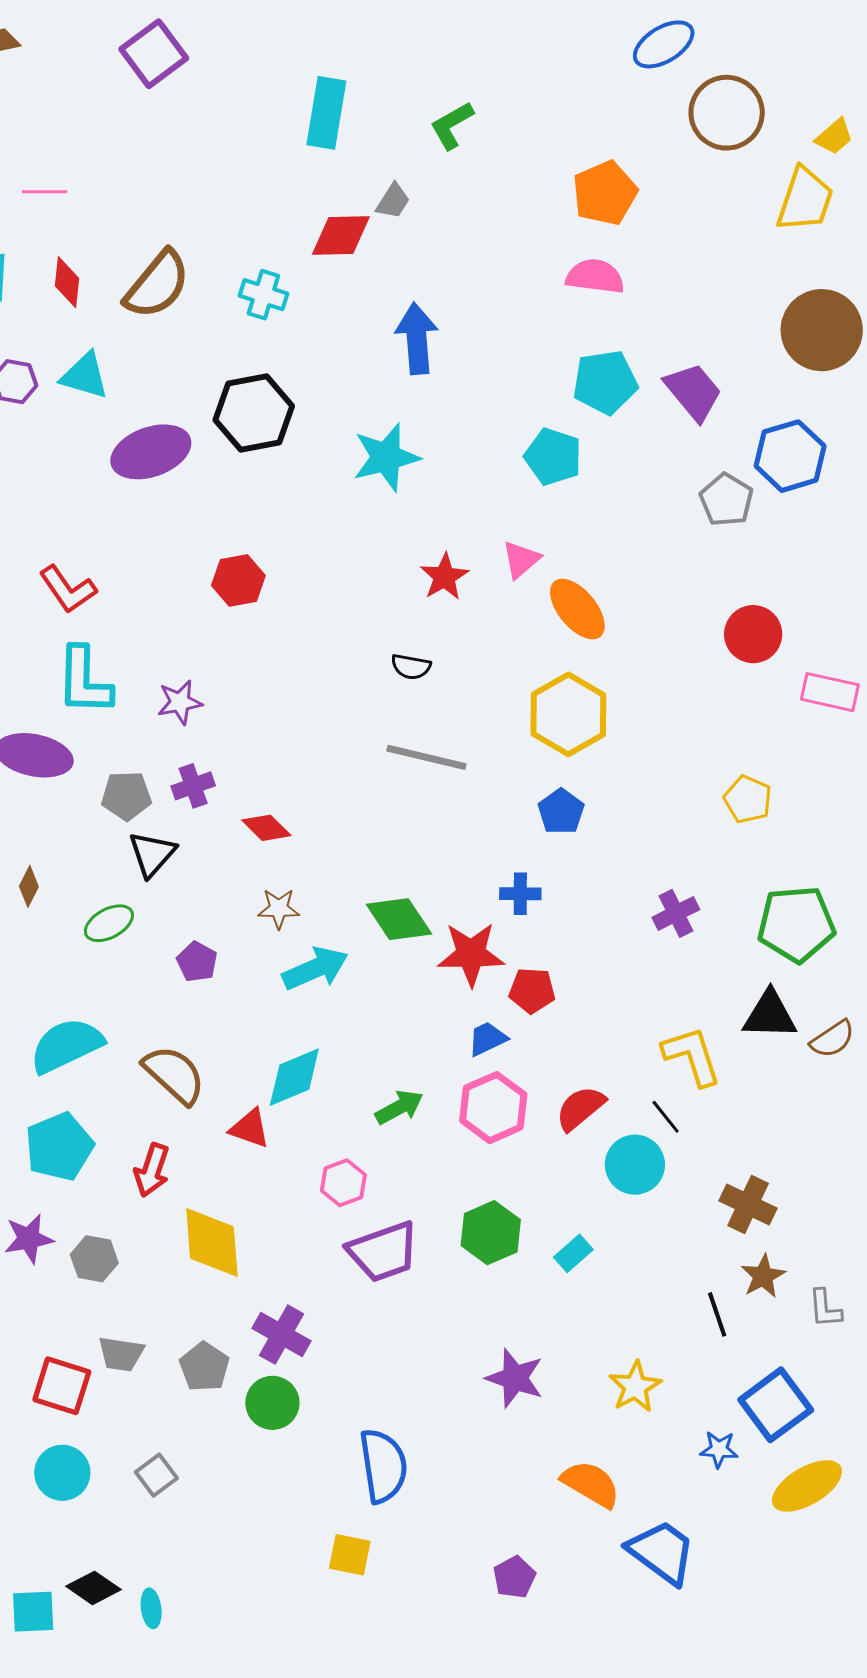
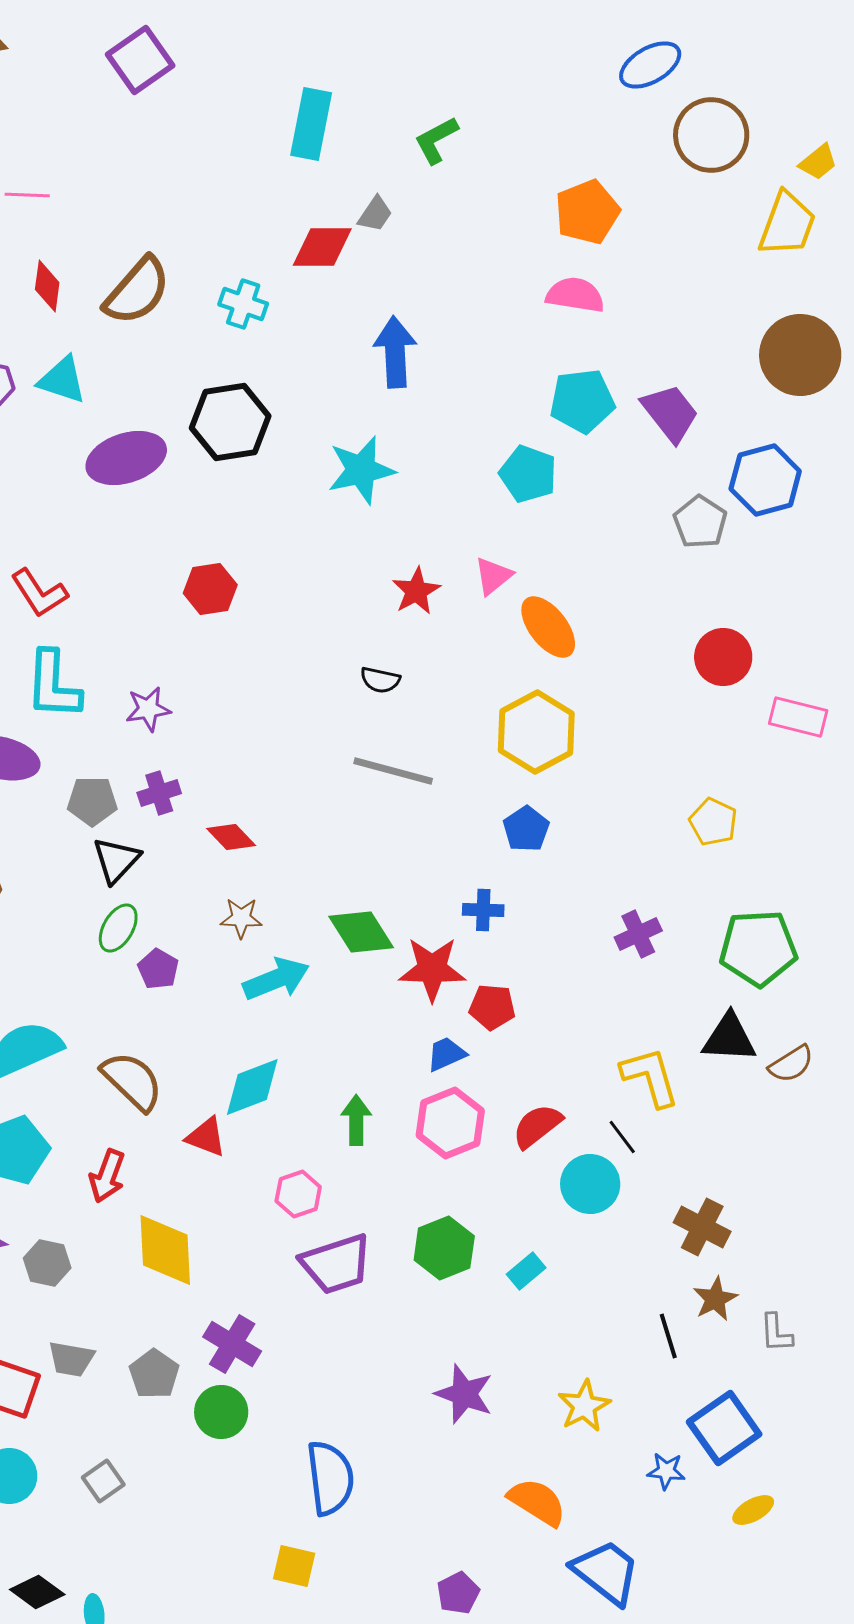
green ellipse: (109, 923) -> (118, 928), moved, turned -33
green arrow: (399, 1107) -> (356, 1120), turned -63
yellow ellipse: (807, 1486) -> (753, 1510), size x0.6

